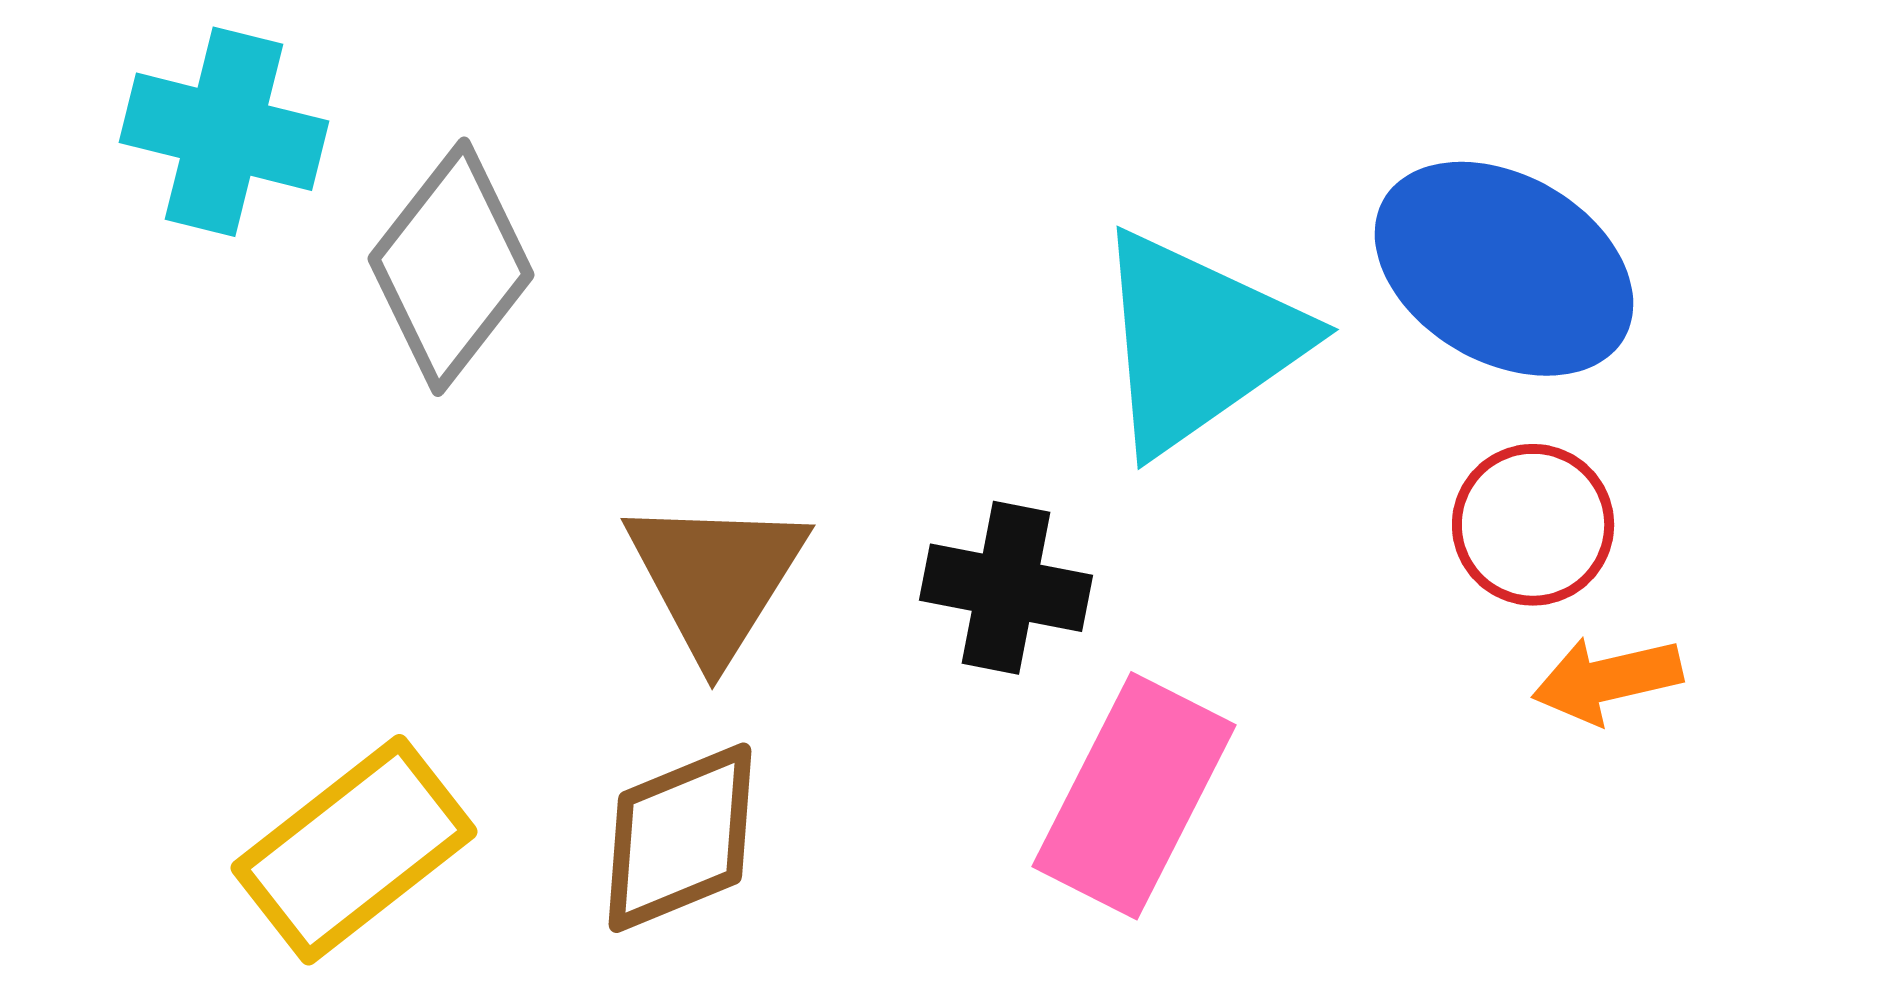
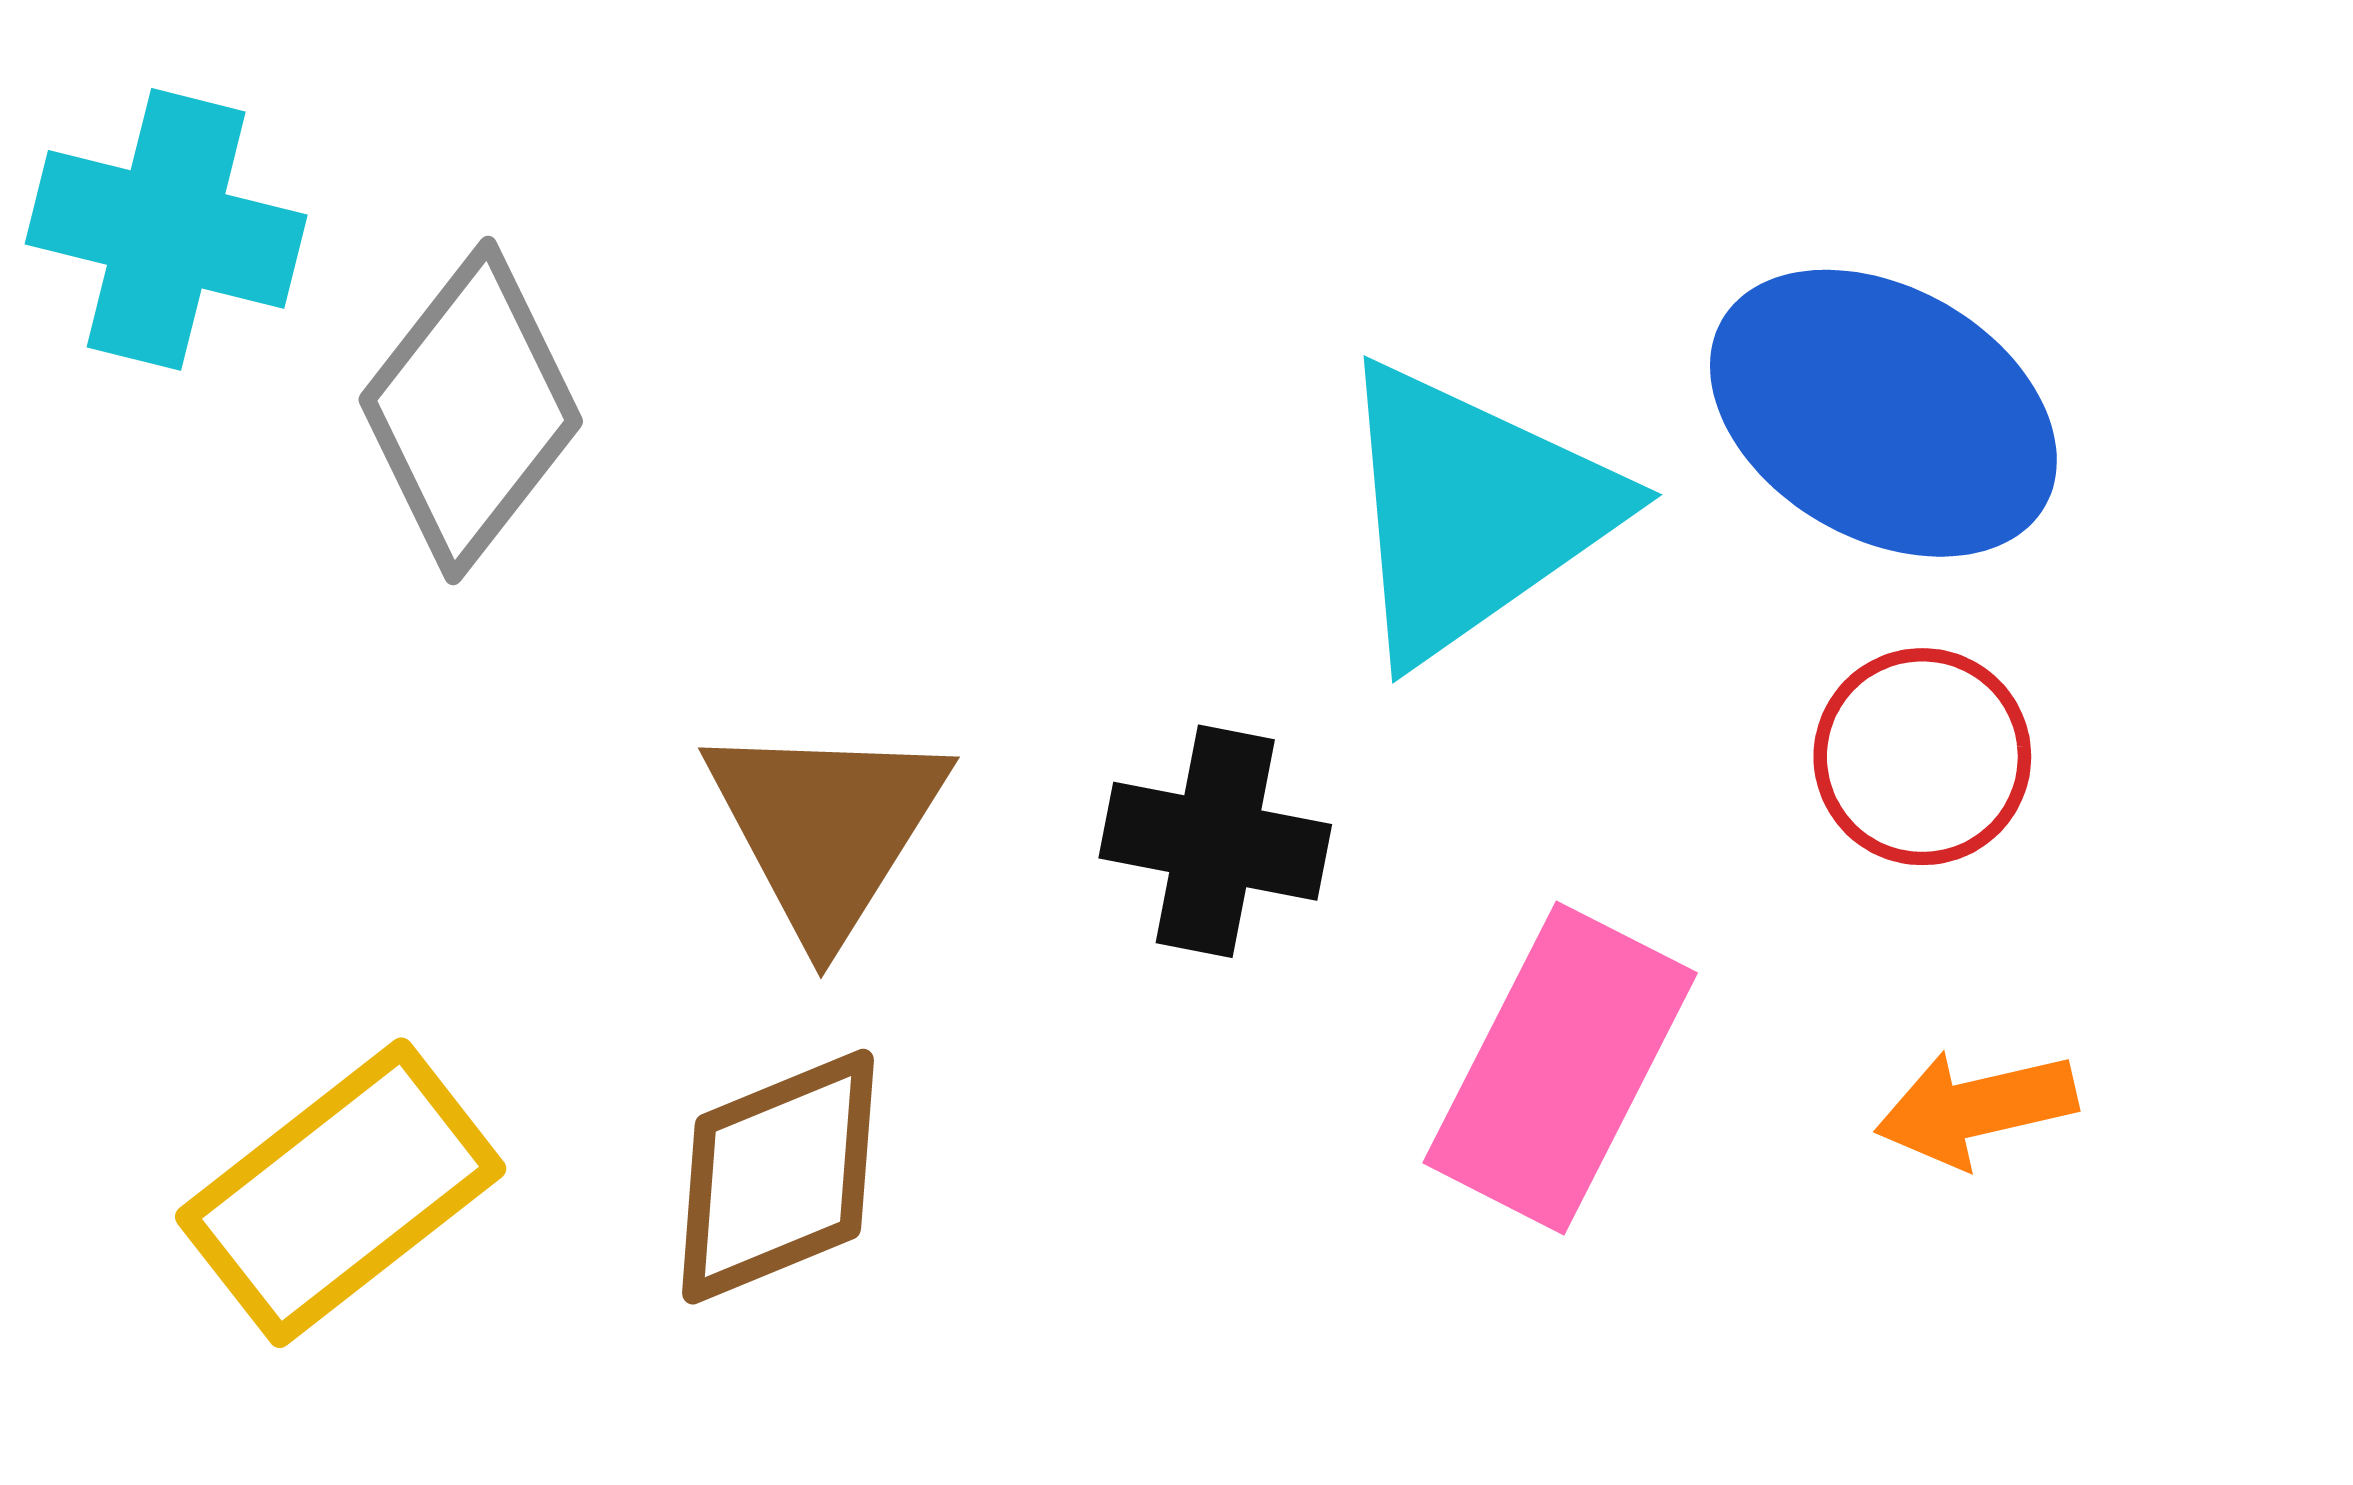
orange arrow: (1607, 680) -> (1976, 1108), moved
pink rectangle: (1134, 796) -> (1560, 1068), moved

